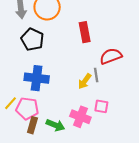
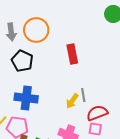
red semicircle: (111, 56) -> (97, 113), moved
pink square: (101, 106) -> (95, 129), moved

